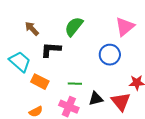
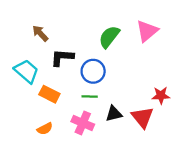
green semicircle: (74, 27) -> (109, 37), moved
blue circle: (110, 55) -> (93, 71), moved

